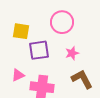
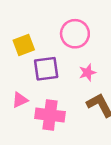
yellow square: (21, 31) -> (24, 45), turned -30

